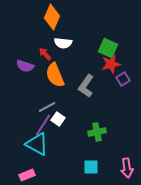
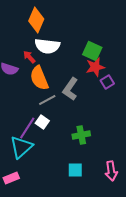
white semicircle: (63, 43) -> (47, 46), size x1.4
gray line: (47, 107) -> (47, 100), moved
cyan triangle: (37, 144) -> (21, 147), turned 50

